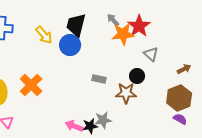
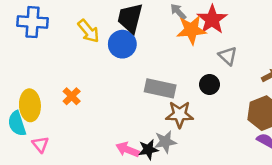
gray rectangle: (99, 79) -> (160, 88), size x1.6
orange cross: (31, 85) -> (72, 96), size x0.6
brown star: (126, 93) -> (180, 114), moved

